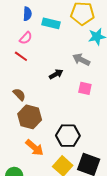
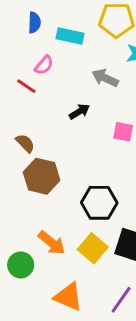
pink semicircle: (26, 38) -> (44, 65), moved
gray arrow: (81, 60) -> (105, 78), moved
orange arrow: (35, 148) -> (52, 243), moved

